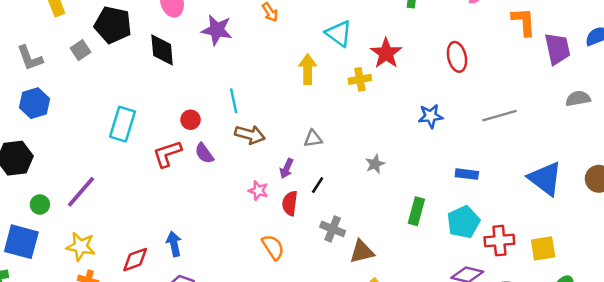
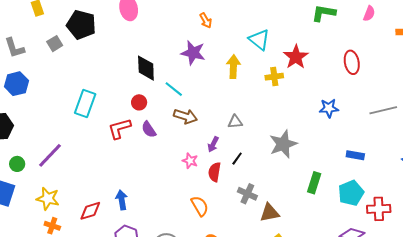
purple star: (217, 30) -> (193, 53), moved
black diamond: (162, 50) -> (146, 68), moved
cyan line: (234, 101) -> (174, 89), turned -42
gray star: (375, 164) -> (283, 144), size x1.8

